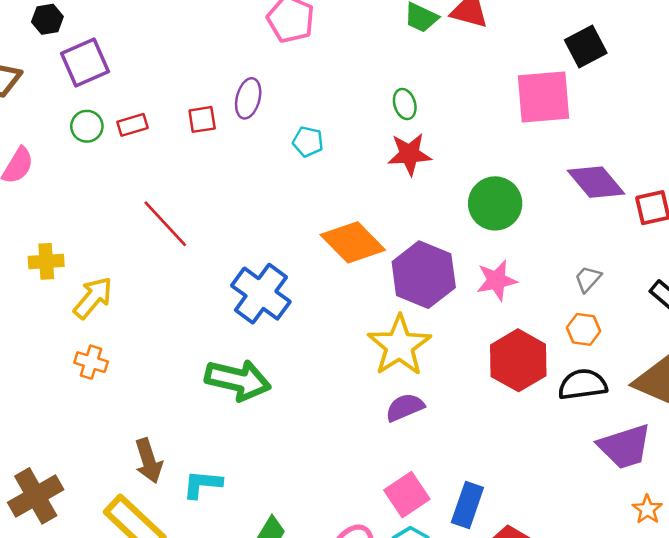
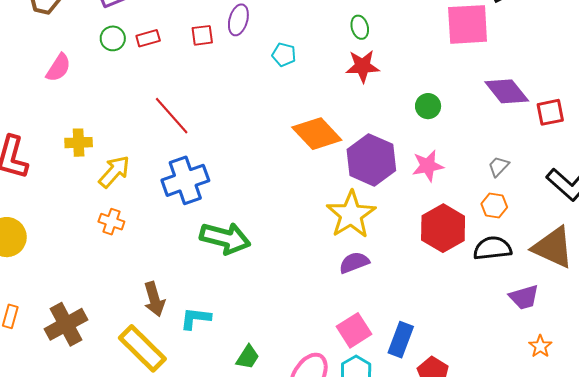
green circle: (495, 203) -> (428, 106), size x0.6
blue cross: (261, 294) -> (185, 180), moved, turned 33
purple trapezoid: (625, 447) -> (524, 297), size x0.7

